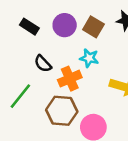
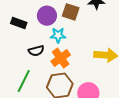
cyan star: (89, 58) -> (58, 35), moved
black semicircle: (43, 64) -> (36, 51), turned -49

